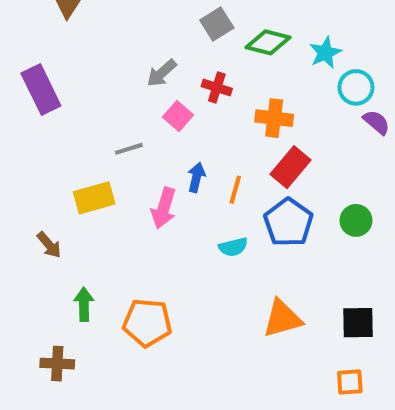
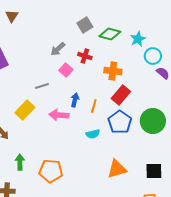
yellow rectangle: (94, 198) -> (25, 110), turned -30
pink arrow: (164, 208) -> (59, 115), turned 78
green circle: (356, 220) -> (153, 121), size x1.6

